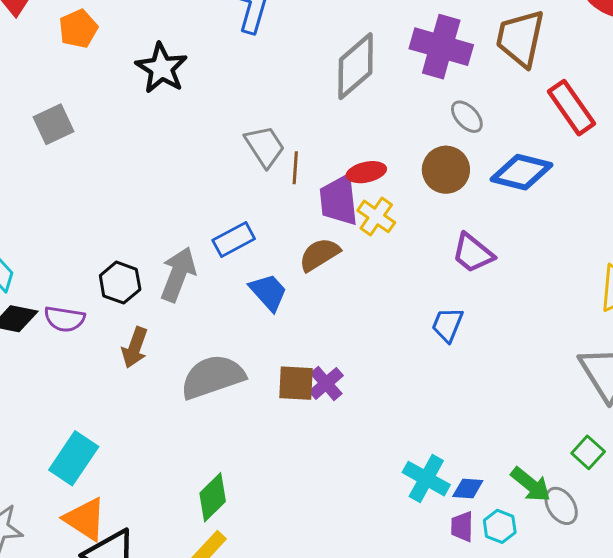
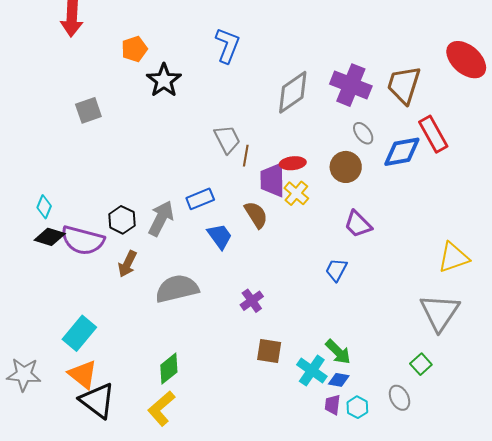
orange pentagon: (78, 29) -> (134, 49), moved
blue diamond: (521, 172) -> (402, 152), moved, turned -30
brown semicircle: (319, 255) -> (256, 215), turned 84
purple semicircle: (65, 319) -> (83, 240), size x1.6
brown square: (296, 383) -> (269, 351), moved
green arrow: (531, 484) -> (338, 352), moved

